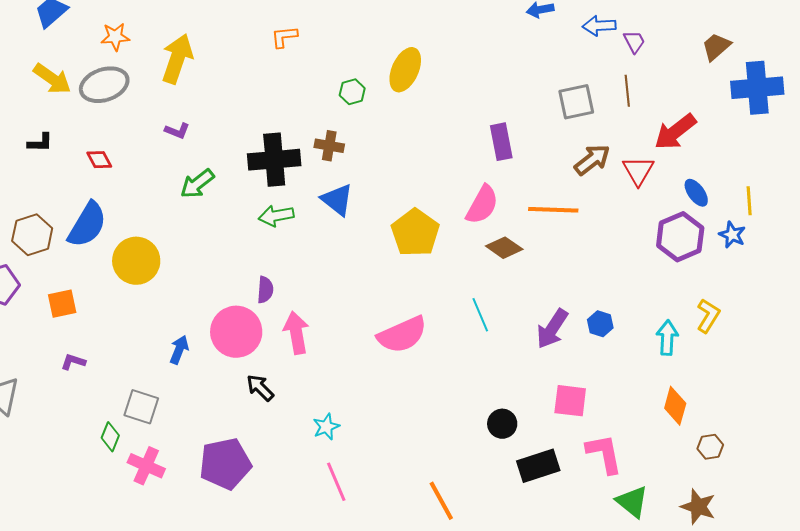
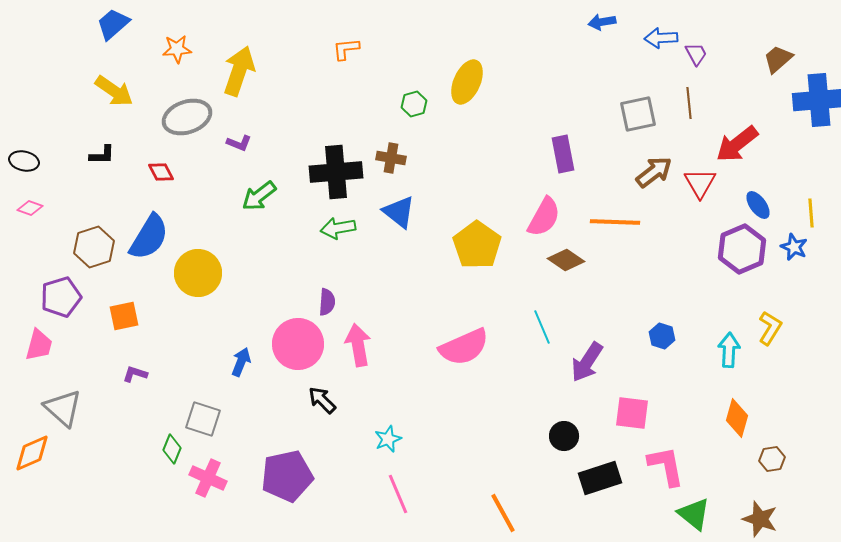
gray ellipse: (104, 85) -> (187, 117), moved
purple arrow: (552, 329) -> (587, 362), moved

